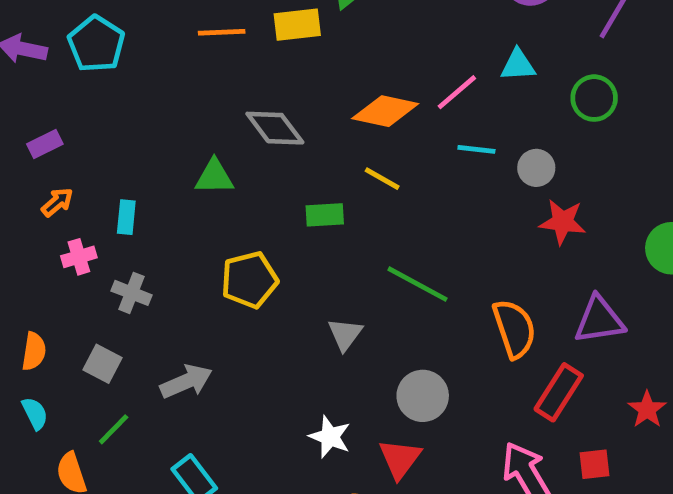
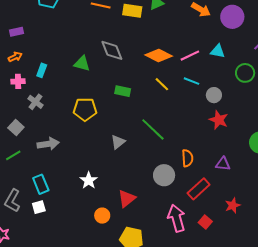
yellow line: (382, 179) -> (162, 84), moved
purple triangle: (599, 320) -> (223, 164), size x0.7
orange semicircle: (514, 329) -> (187, 158), size x0.7
gray circle: (423, 396) -> (164, 175), moved
white star: (330, 437) -> (89, 180), moved
red square: (594, 464) -> (205, 222), turned 32

